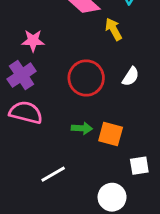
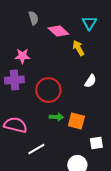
purple cross: (22, 75) -> (14, 80), turned 30
red circle: (86, 78) -> (48, 90), moved
pink semicircle: (26, 112) -> (15, 125), moved

